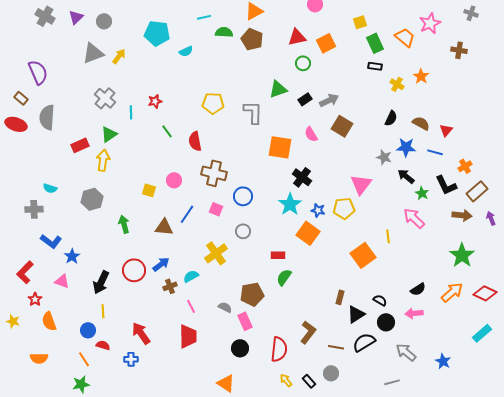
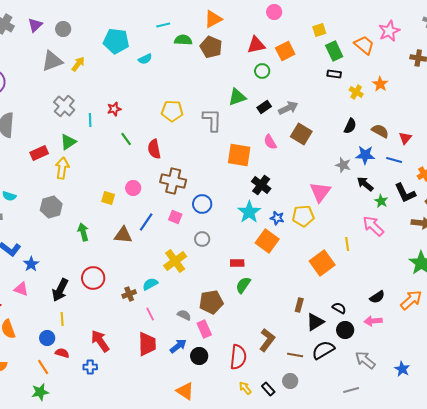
blue arrow: (161, 264) -> (178, 346), moved

